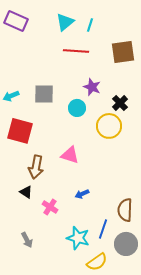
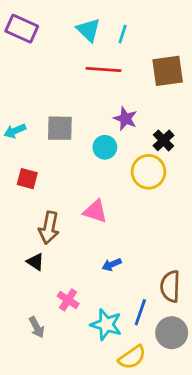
cyan triangle: (65, 22) -> (89, 30), turned -36
red square: (20, 131) -> (27, 179), size x0.6
pink cross: (50, 207) -> (68, 300), moved

